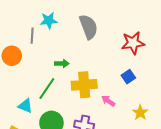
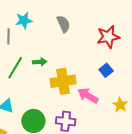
gray semicircle: (89, 27) -> (63, 24), size x0.7
green line: (47, 89) -> (15, 68), moved
pink arrow: (108, 101) -> (88, 96), size x1.5

